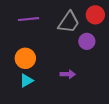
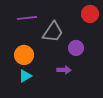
gray trapezoid: (69, 22) -> (53, 32), moved
purple circle: (87, 41) -> (76, 48), moved

